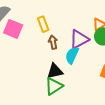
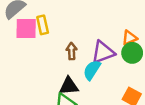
yellow rectangle: (43, 24) -> (43, 25), moved
pink square: (13, 29) -> (26, 29), turned -30

